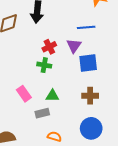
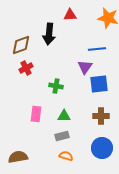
red cross: (49, 47) -> (26, 68), moved
pink rectangle: (24, 94) -> (36, 114), turned 42
gray rectangle: (42, 113) -> (62, 136), moved

